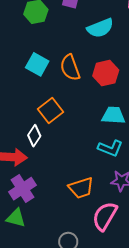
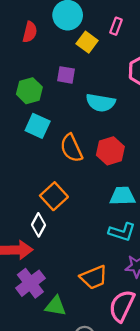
cyan semicircle: (100, 28) -> (101, 103), turned 36
cyan square: (37, 64) -> (38, 126), moved
green triangle: (16, 218) -> (55, 306), moved

